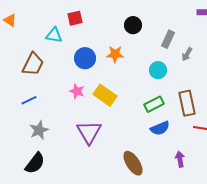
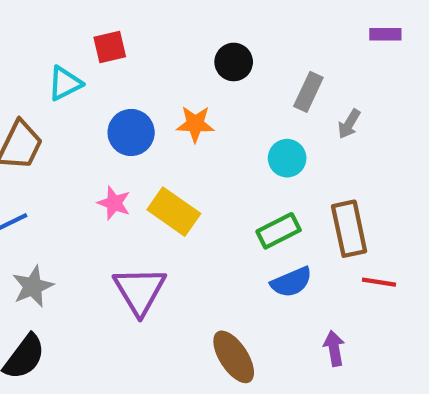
cyan triangle: (54, 35) -> (65, 83), turned -36

